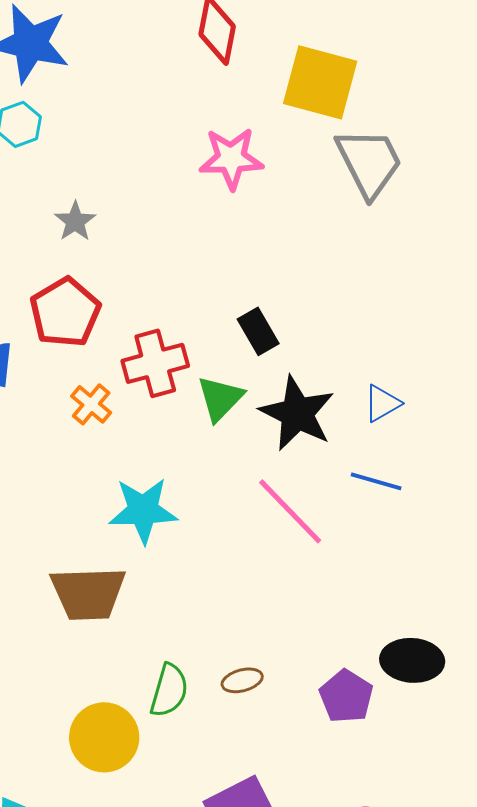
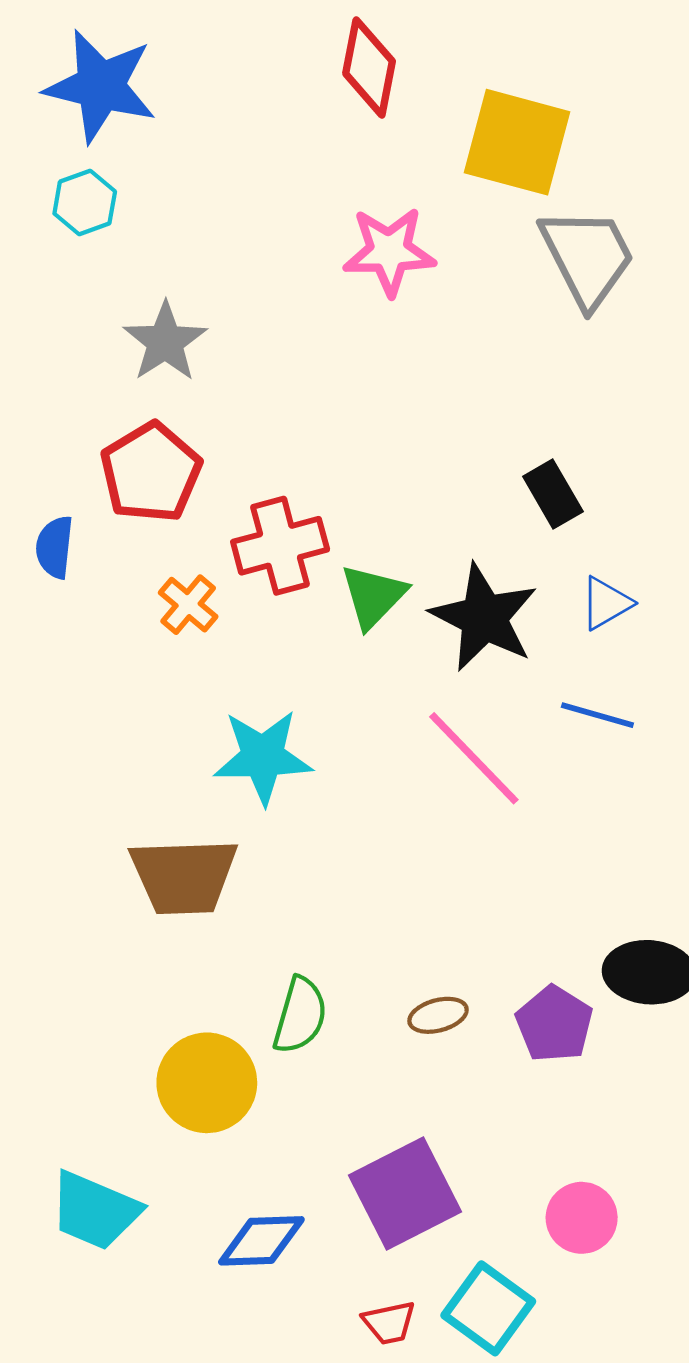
gray star: (75, 221) -> (165, 342), size x1.4
black rectangle: (258, 331) -> (553, 494), moved
brown ellipse: (242, 680) -> (438, 1015), moved

